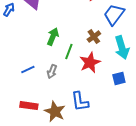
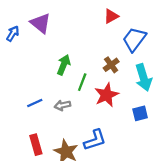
gray arrow: (52, 72) -> (62, 105), turned 56
blue L-shape: (80, 102) -> (95, 140), turned -100
red rectangle: (29, 106) -> (36, 145), turned 66

